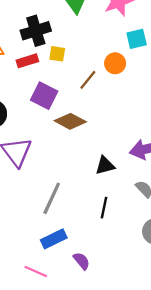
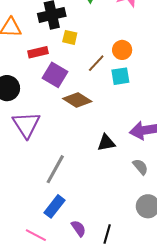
cyan square: (137, 39) -> (120, 76), moved
red rectangle: (27, 61) -> (38, 52), moved
black line: (104, 208) -> (107, 234), moved
blue rectangle: (54, 239) -> (54, 206), turned -30

